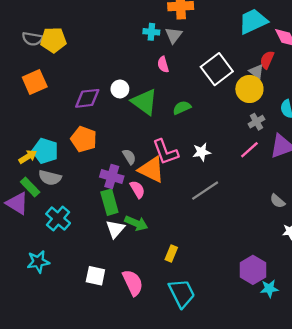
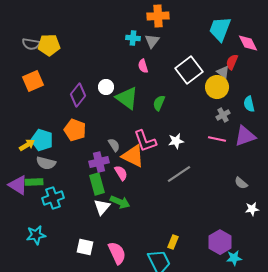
cyan trapezoid: (253, 21) -> (220, 29), turned -44
purple diamond: (87, 98) -> (78, 95), turned -45
green semicircle: (182, 108) -> (159, 103), turned -42
pink line: (249, 150) -> (217, 139), turned 54
purple cross: (112, 177) -> (99, 162), turned -30
green rectangle: (30, 187) -> (34, 182), moved, turned -48
cyan cross: (58, 219) -> (53, 198), turned 30
yellow rectangle: (171, 254) -> (173, 242), moved

